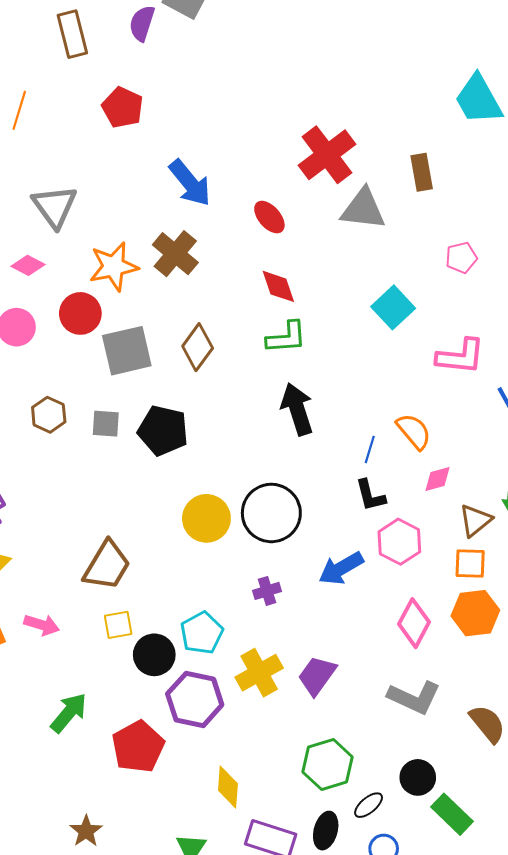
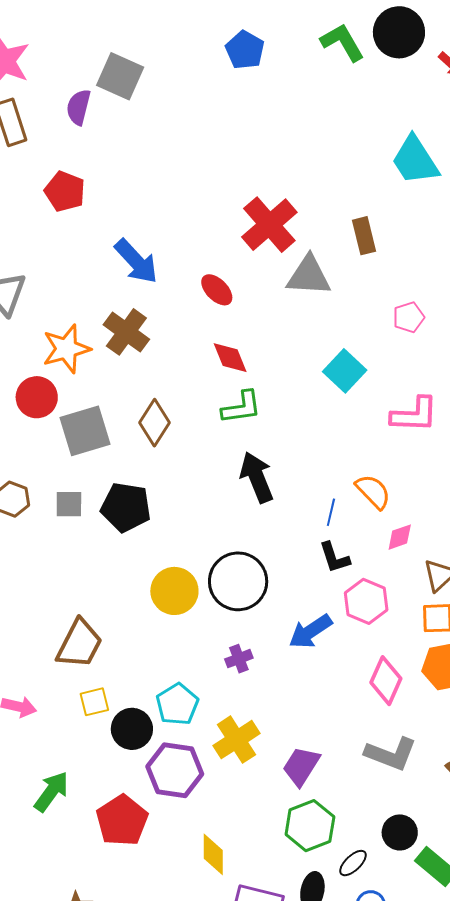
purple trapezoid: (317, 676) -> (301, 766), moved

